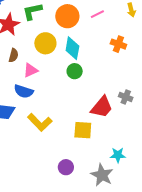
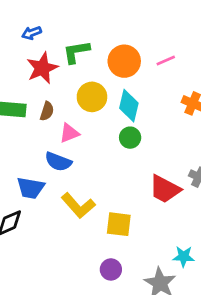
red trapezoid: (102, 107) -> (165, 189), turned 75
yellow square: (83, 130) -> (119, 224), moved

